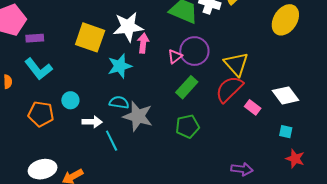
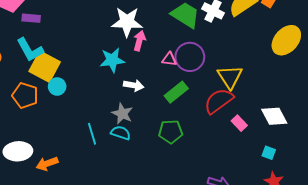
yellow square: (90, 37) -> (45, 67), moved
pink triangle: (175, 56) -> (169, 59), turned 35
cyan semicircle: (119, 102) -> (121, 133), moved
gray star: (138, 116) -> (122, 113), size x0.7
white arrow: (92, 122) -> (134, 85), moved

